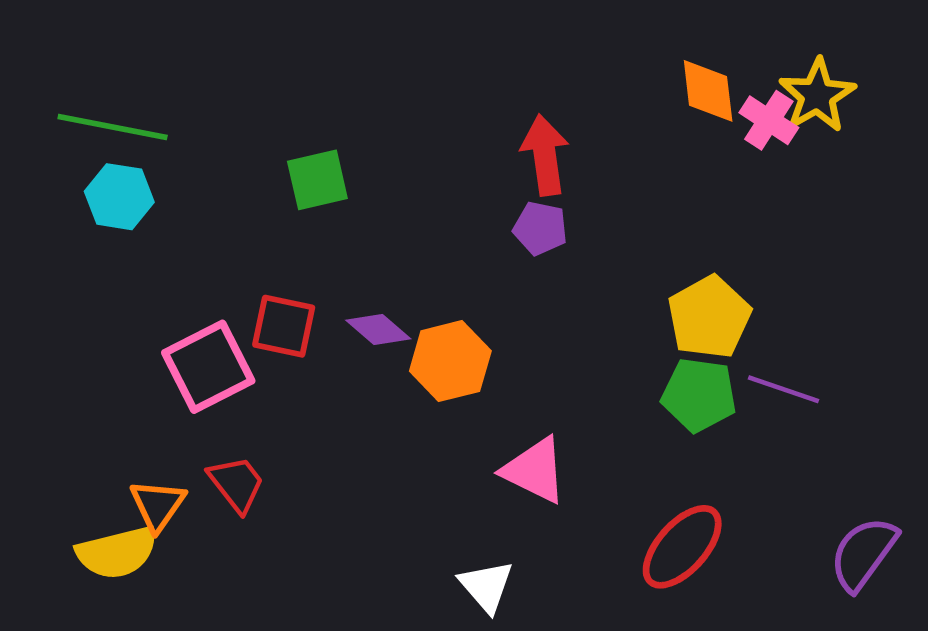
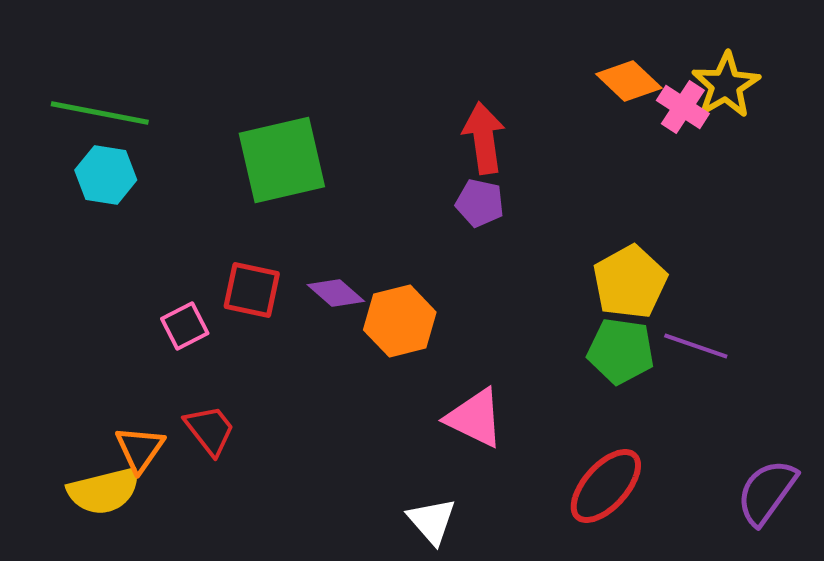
orange diamond: (708, 91) -> (629, 81), turned -40
green square: (317, 180) -> (282, 160), size x1.6
pink square: (208, 367) -> (185, 326), size x0.6

